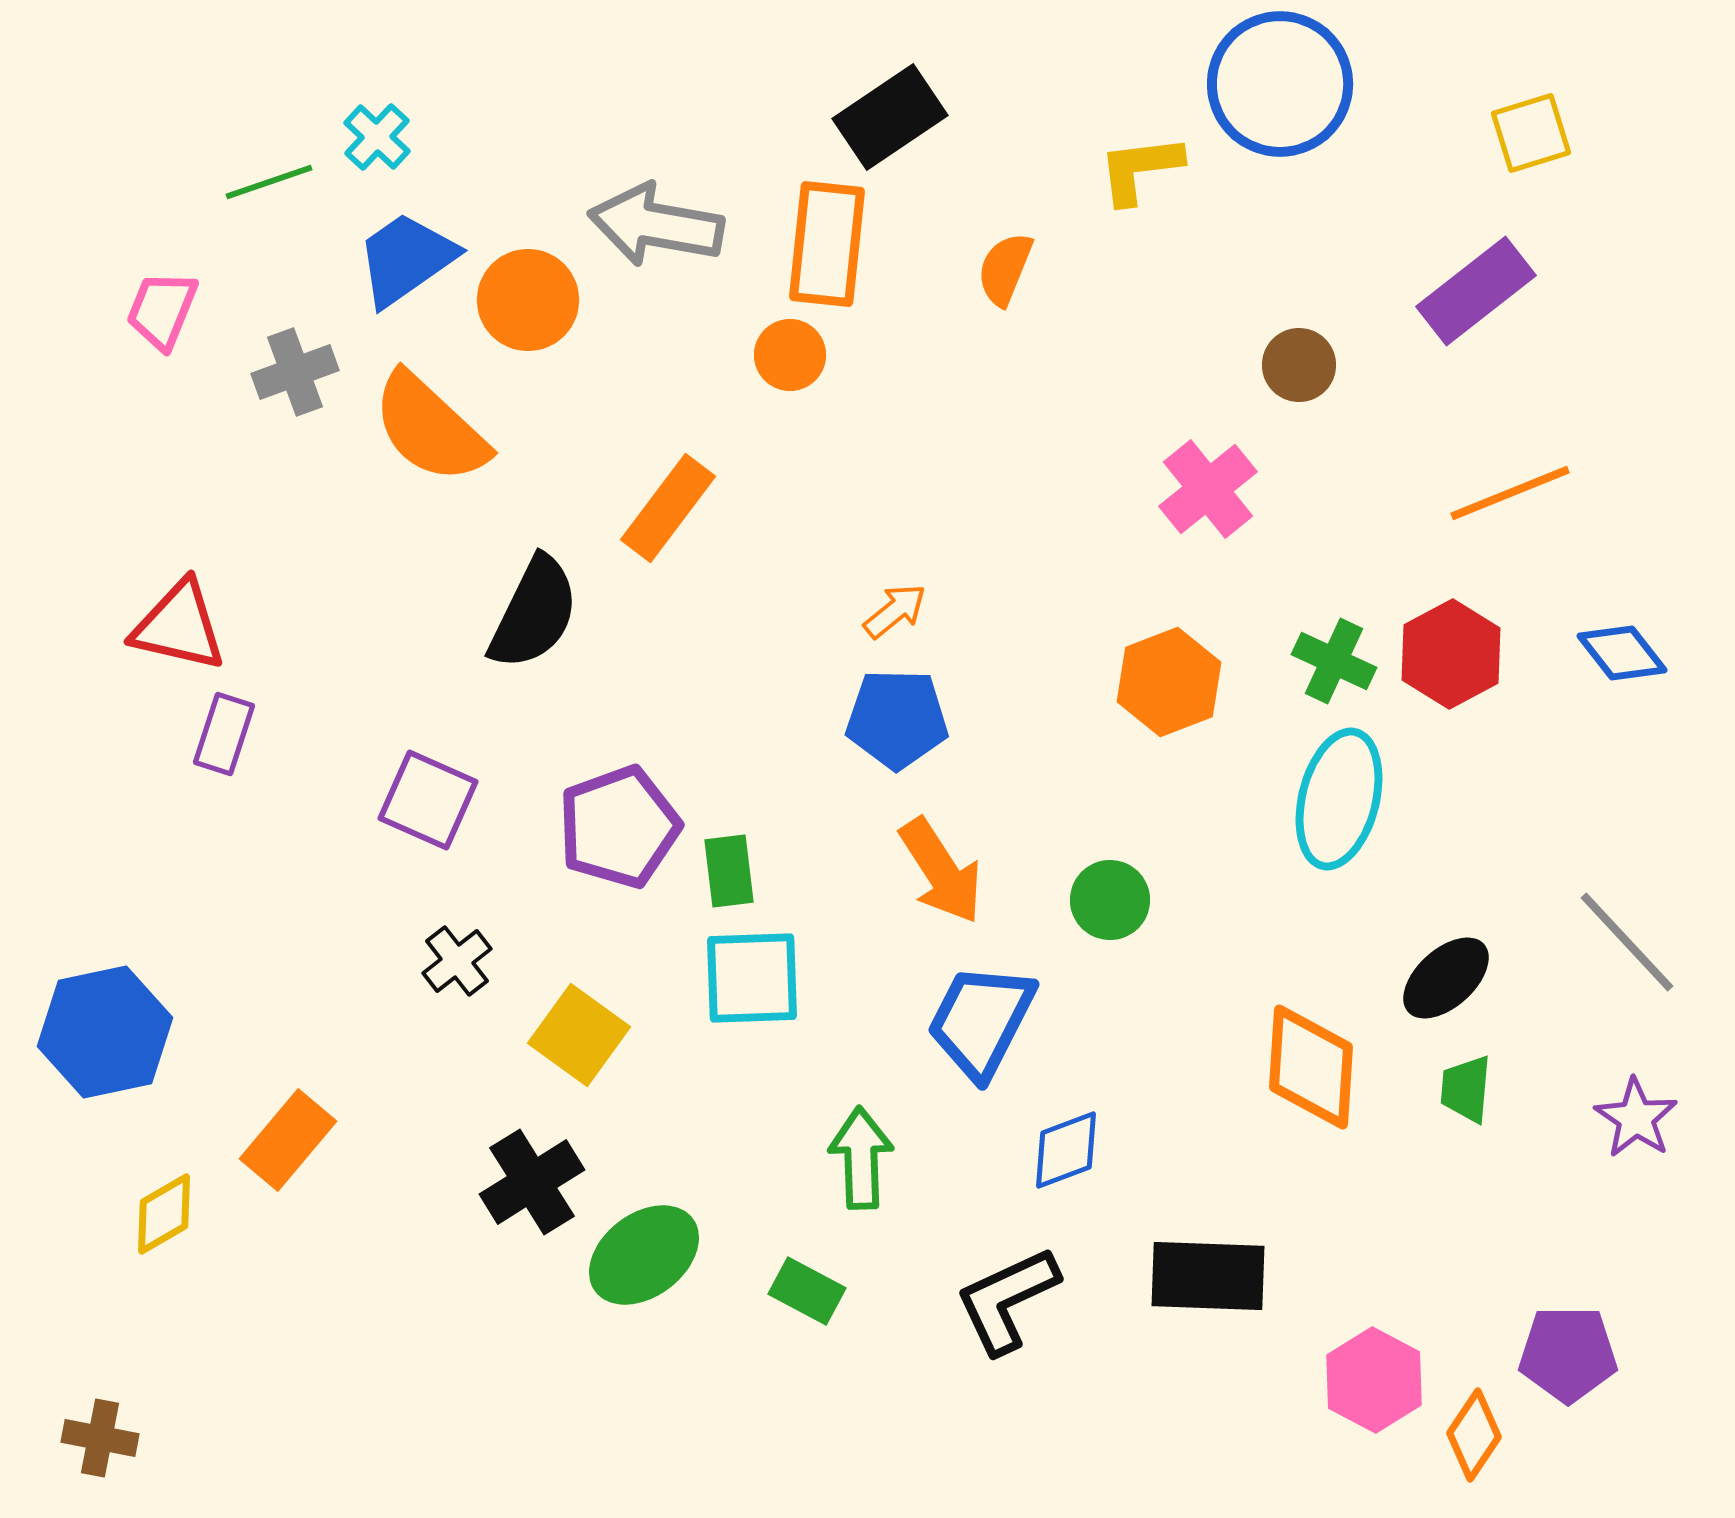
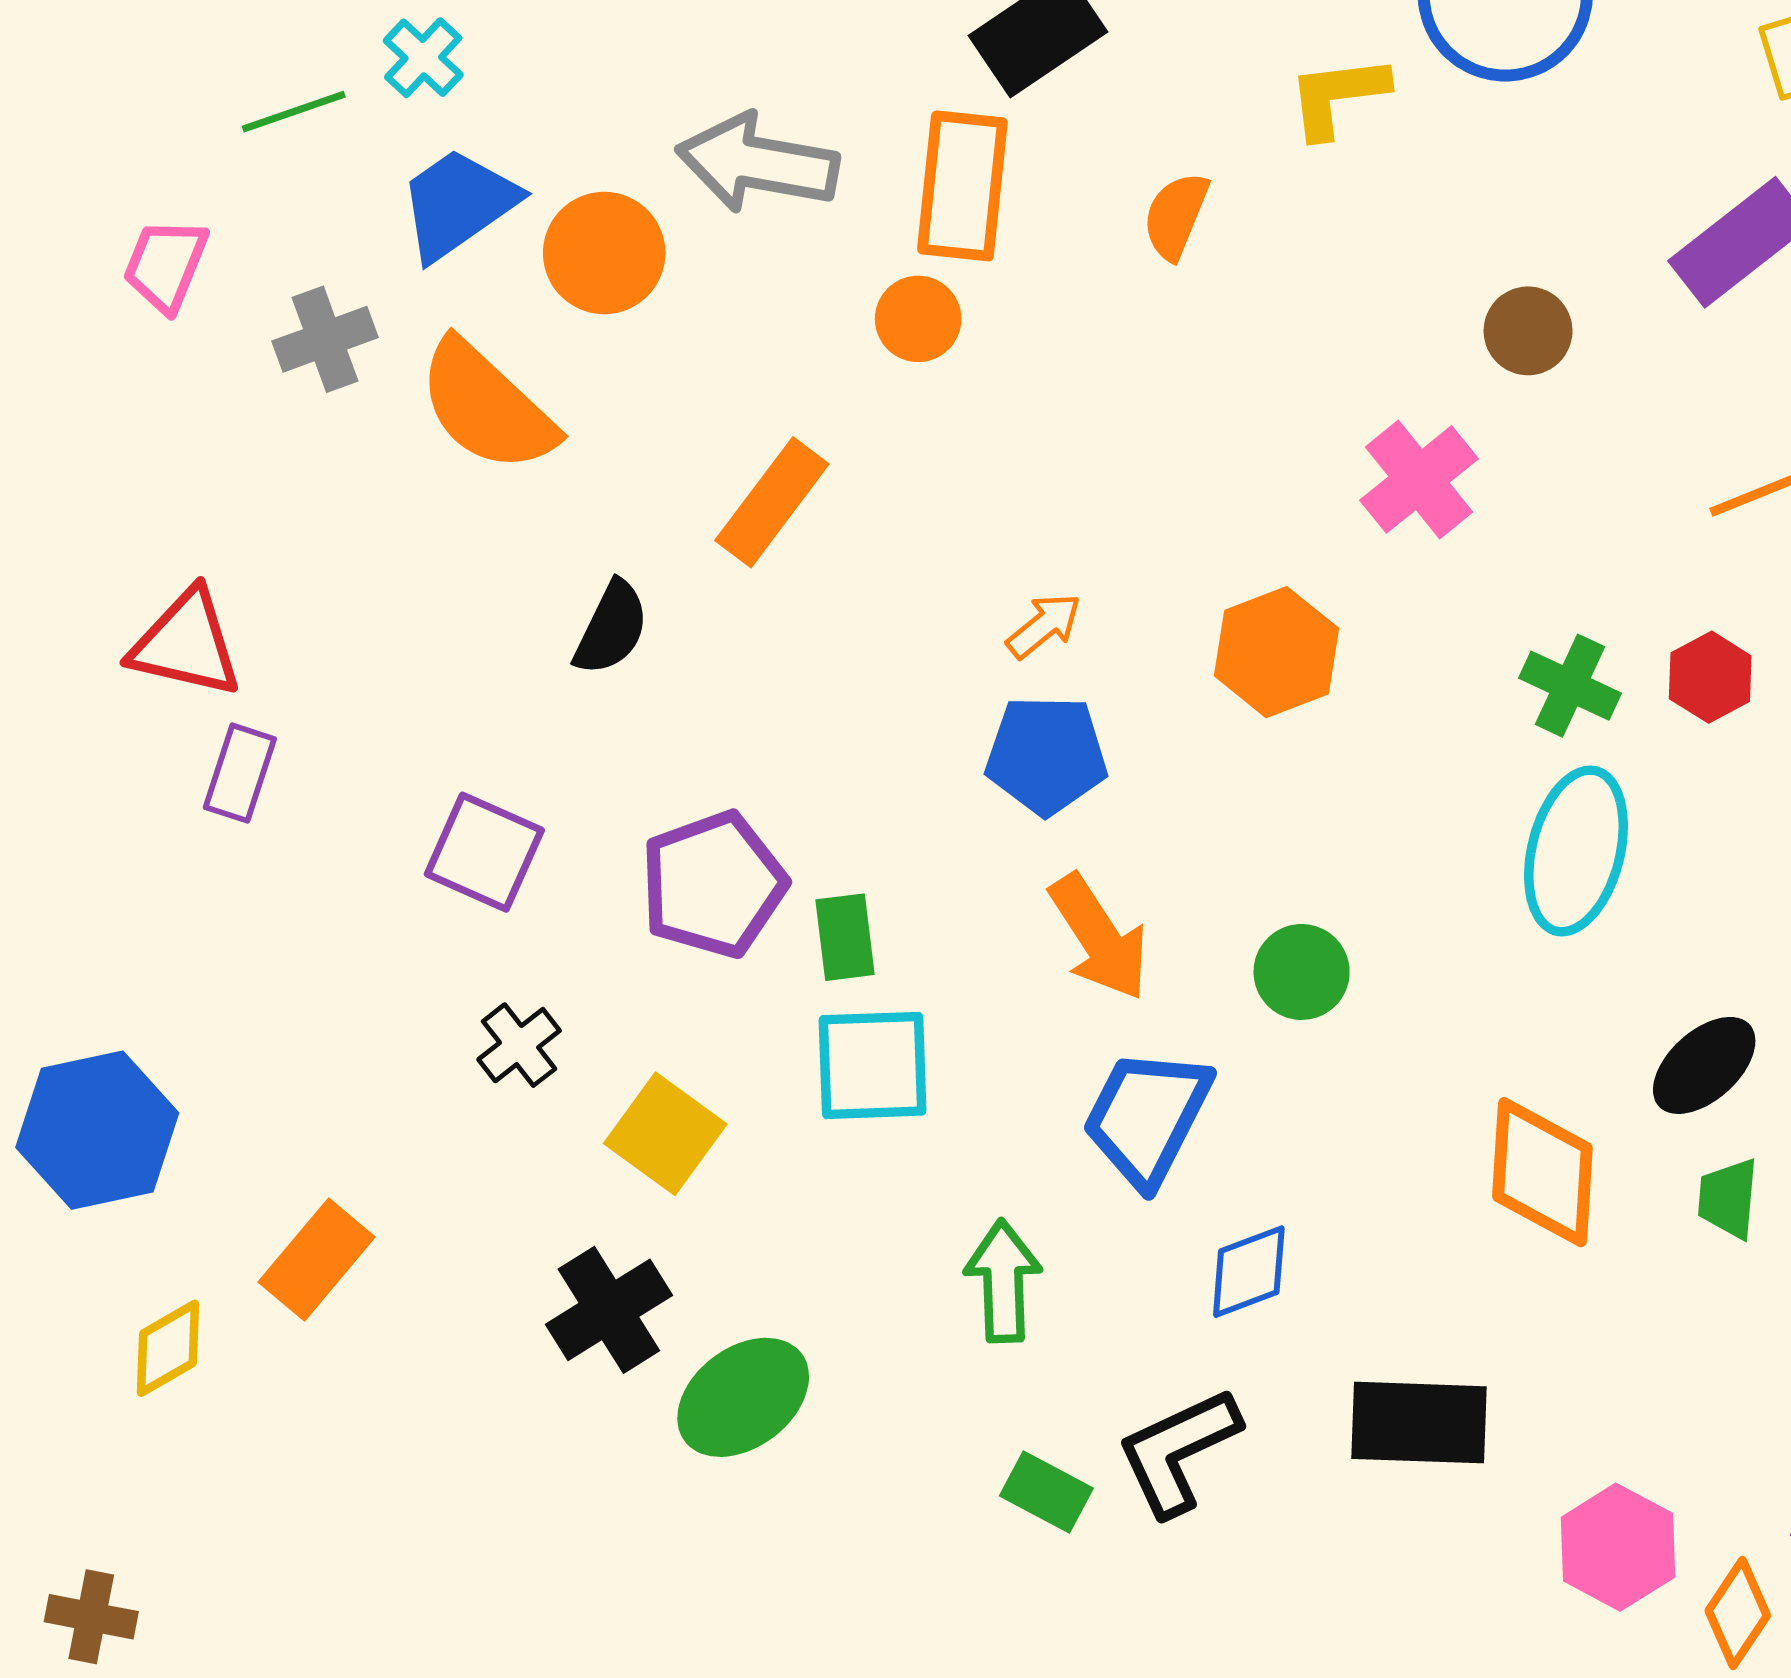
black semicircle: (534, 613) -> (611, 628), size x0.7
red hexagon: (1451, 654) -> (1710, 677), size x0.7
orange hexagon: (1169, 682) -> (1276, 652), moved
green rectangle: (807, 1291) -> (1046, 1492), moved

